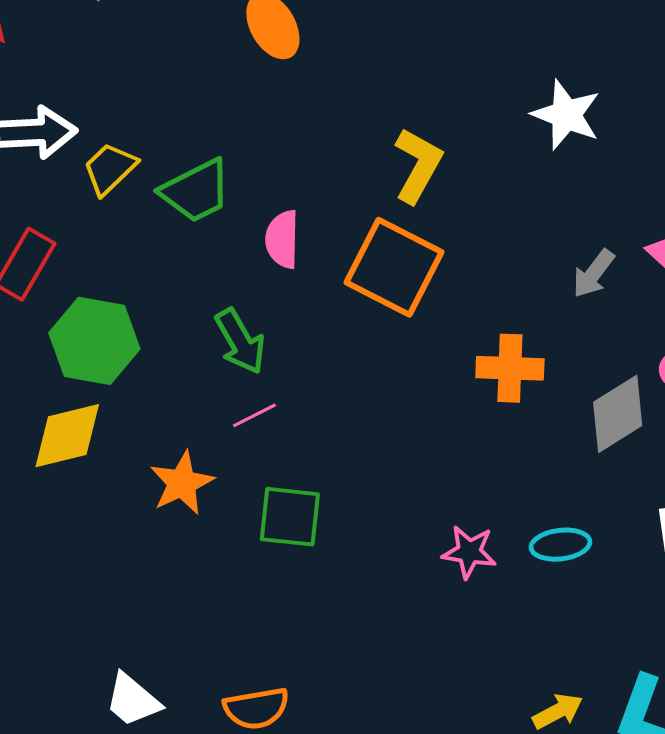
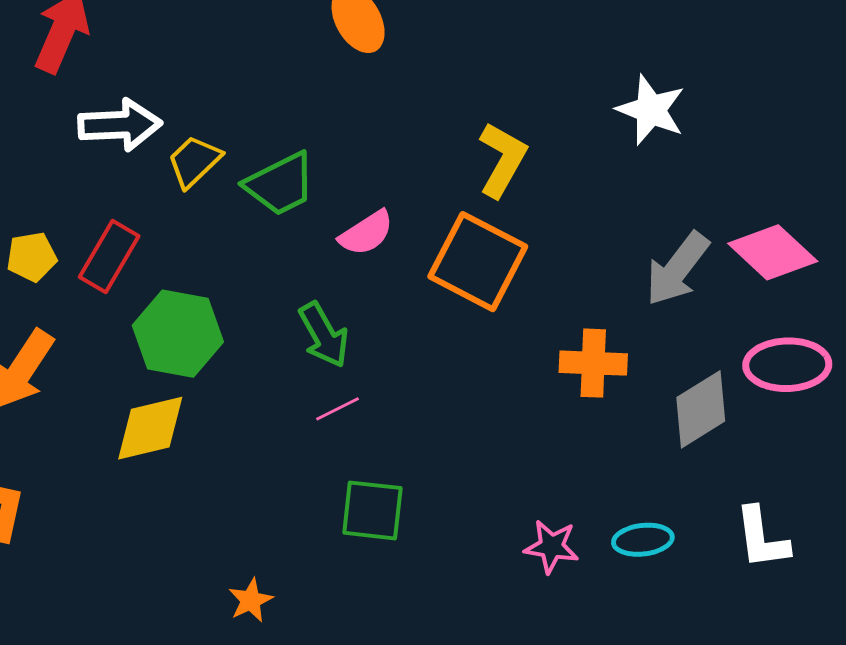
pink semicircle: (282, 239) -> (366, 233), turned -124
gray arrow: (593, 274) -> (677, 269), size x1.5
orange star: (182, 483) -> (251, 600), moved, size x0.7

